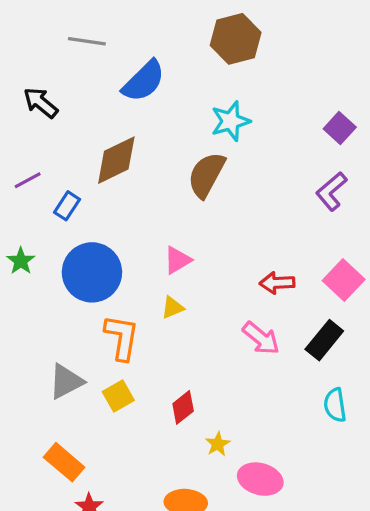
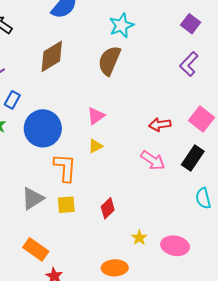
blue rectangle: (67, 206) -> (12, 100), moved
yellow square: (118, 396) -> (66, 205), turned 30
yellow star: (218, 444) -> (139, 238), moved
pink ellipse: (260, 479) -> (175, 246), moved

